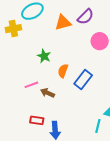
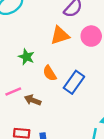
orange triangle: (63, 22) -> (60, 35), moved
orange semicircle: (63, 71) -> (50, 73), turned -48

